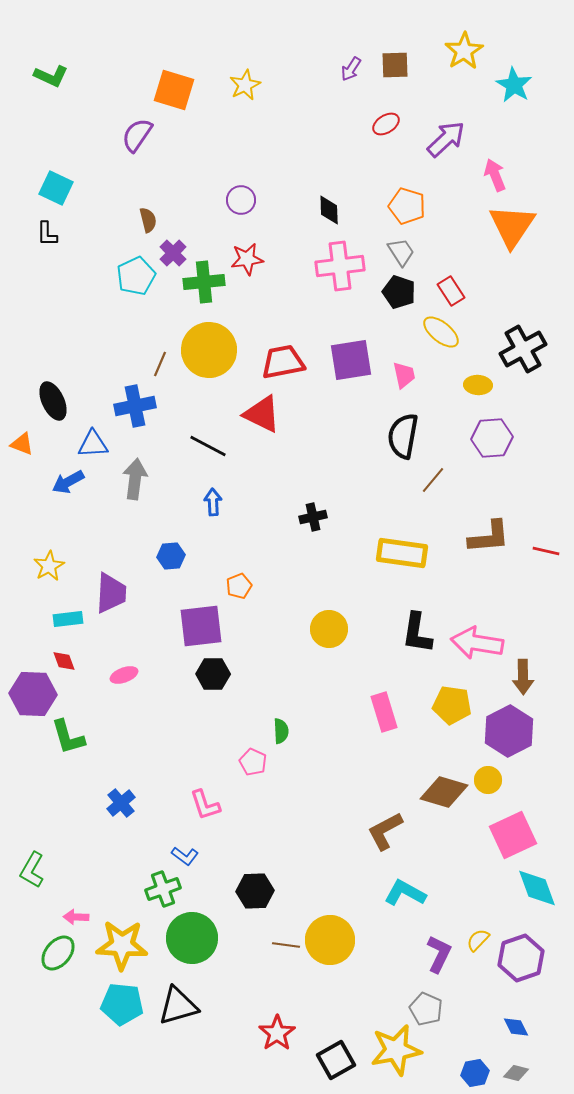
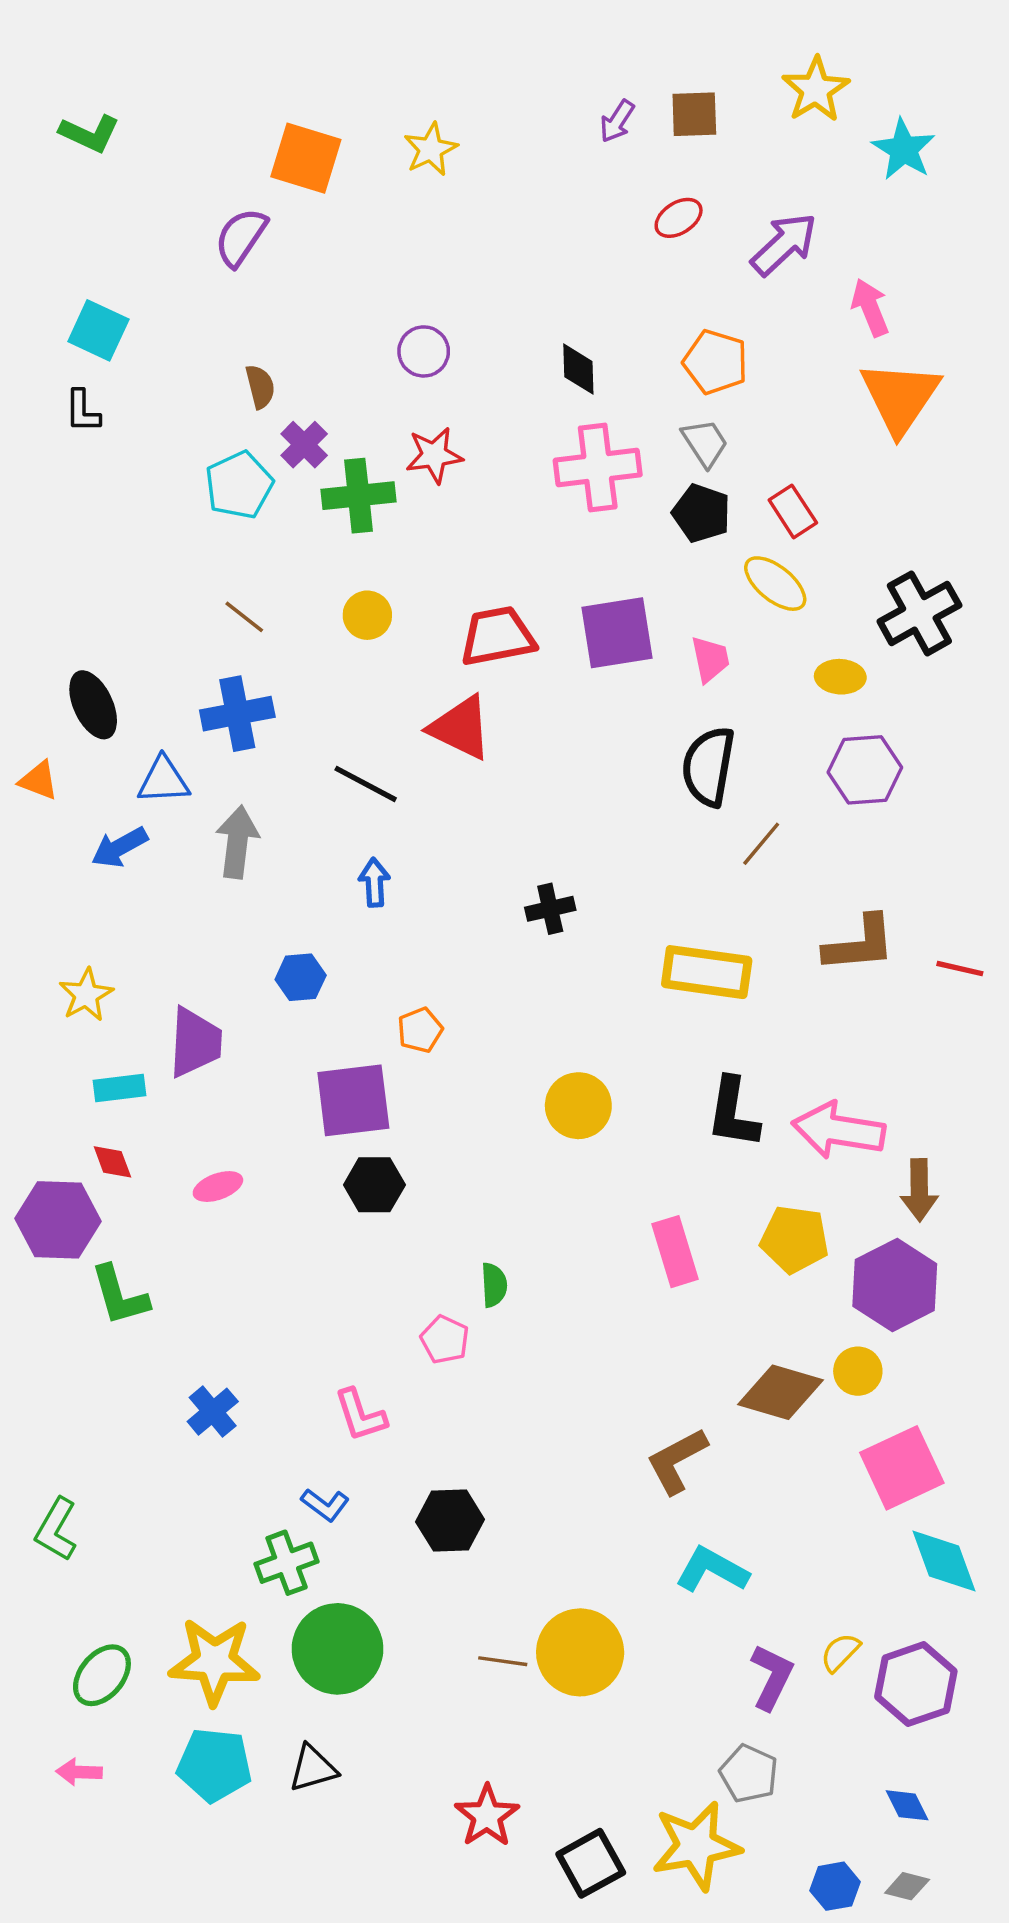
yellow circle: (209, 350) -> (367, 615), size x0.5
brown line: (160, 364) -> (244, 617), moved, turned -75
black hexagon: (255, 891) -> (450, 1521), moved
pink arrow: (76, 917) -> (79, 1772), moved
black triangle: (178, 1006) -> (313, 1768), size x0.7

